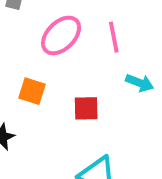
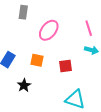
pink line: (114, 37) -> (89, 28), moved

